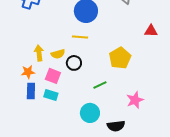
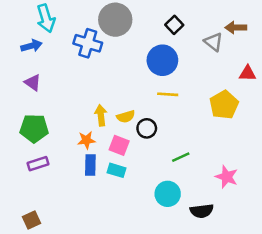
red triangle: (151, 31) -> (248, 73), moved
yellow line: (80, 37) -> (168, 94), moved
yellow pentagon: (120, 58) -> (224, 105), moved
pink star: (135, 100) -> (227, 177), turned -30

